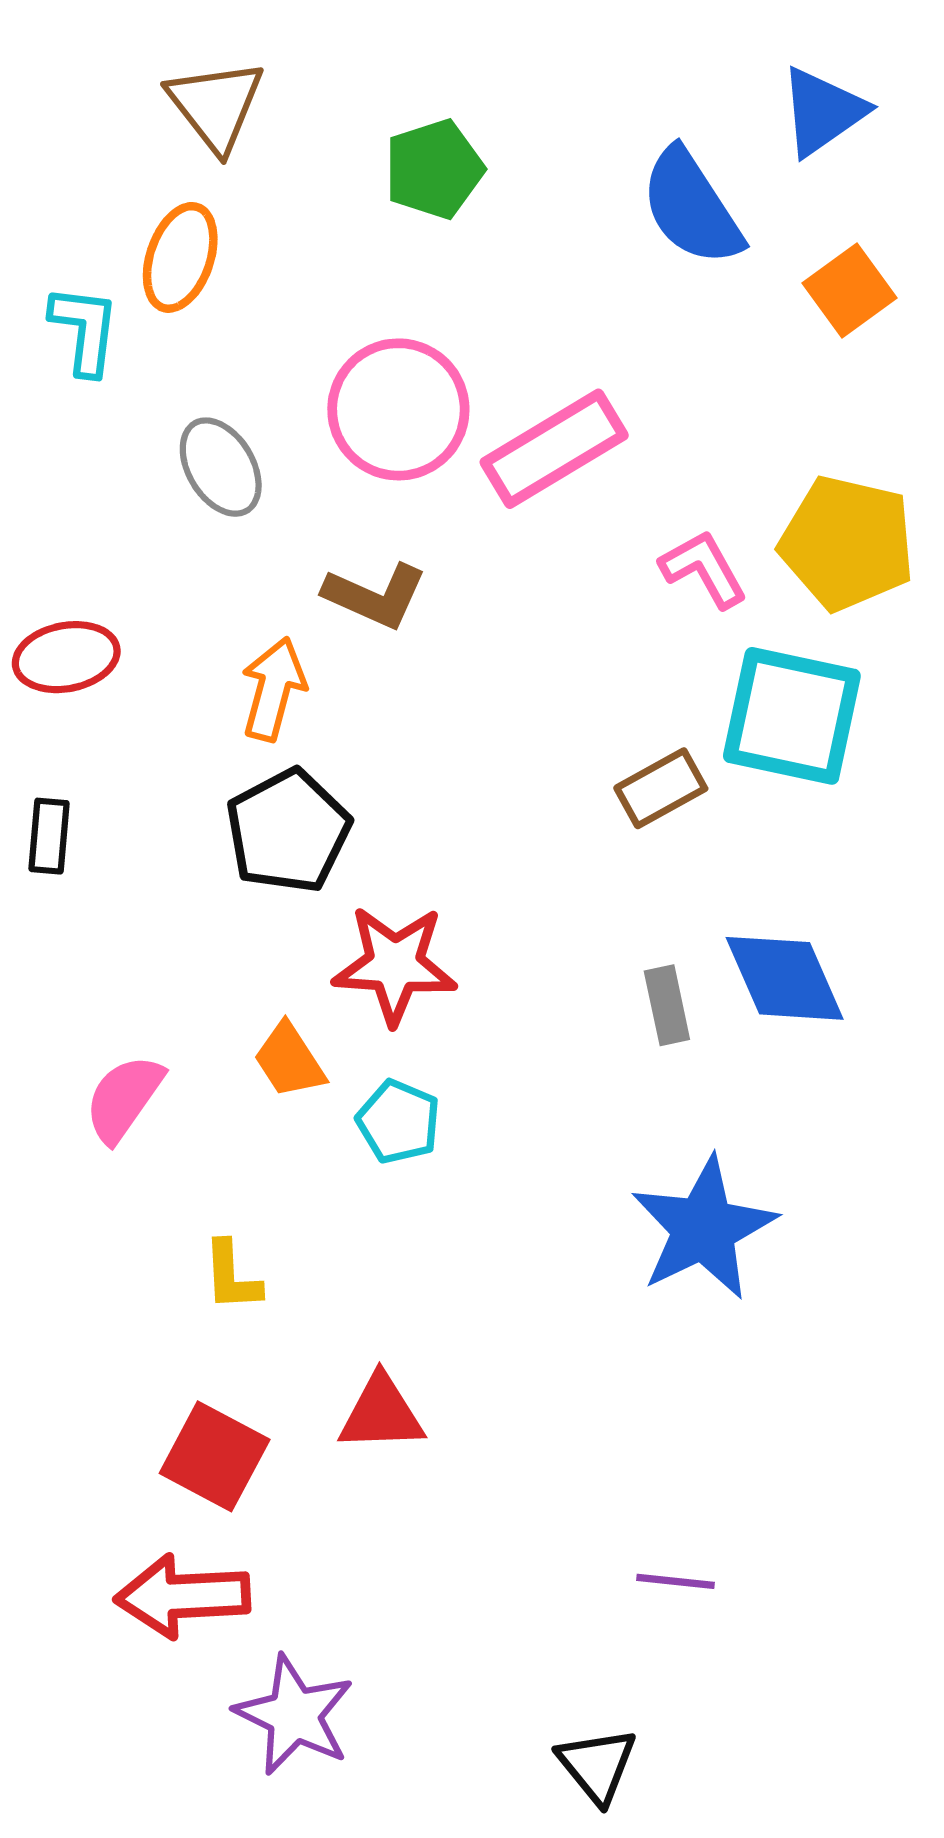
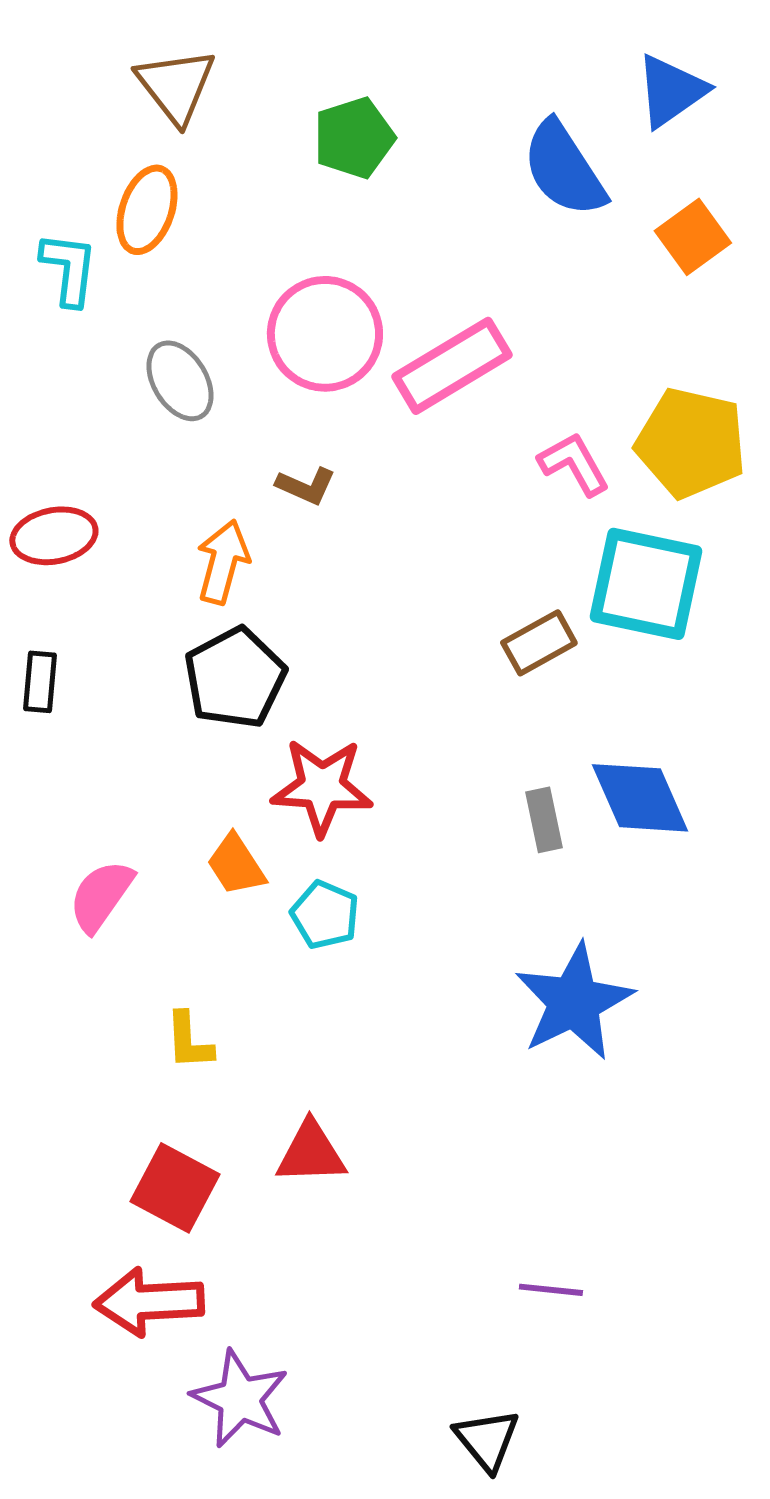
brown L-shape: (375, 596) -> (306, 486), size x0.7

